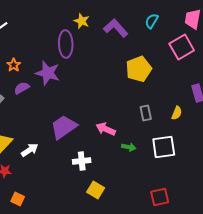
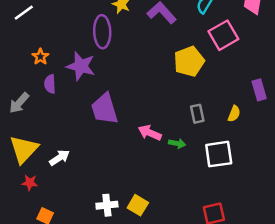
pink square: (182, 47) -> (223, 35), moved
purple semicircle: (22, 88) -> (50, 84), turned -63
purple trapezoid: (64, 127) -> (105, 109), moved, turned -72
green arrow: (129, 147) -> (177, 143), moved
white cross: (82, 161) -> (107, 205), moved

